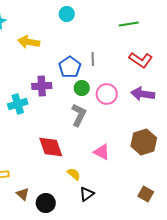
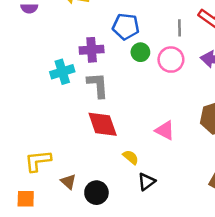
gray line: (93, 59) -> (179, 28), moved
blue pentagon: (70, 67) -> (126, 27), turned -30
gray L-shape: (79, 115) -> (98, 85), moved, turned -30

